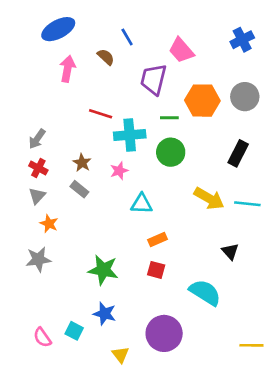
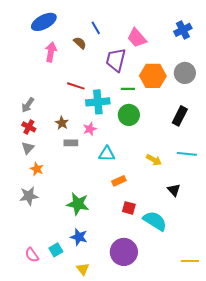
gray rectangle: (79, 189) -> (71, 143), moved, turned -40
yellow arrow: (209, 198) -> (154, 160), moved, size x0.7
red square: (156, 270) -> (129, 208), moved
cyan square: (74, 331) -> (56, 250), turned 32
yellow triangle: (120, 355) -> (83, 269), moved

